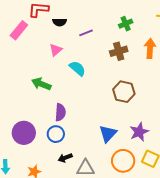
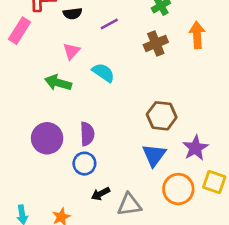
green arrow: (41, 84) -> (58, 83), moved
brown hexagon: (124, 92) -> (162, 116), moved
purple circle: (24, 133) -> (47, 138), moved

